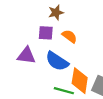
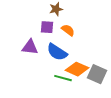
orange diamond: (80, 81) -> (77, 69), turned -75

